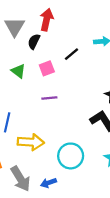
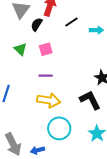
black line: (72, 54) -> (71, 22), moved
yellow arrow: (31, 142) -> (49, 100), moved

